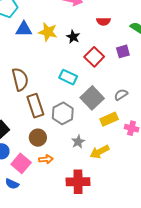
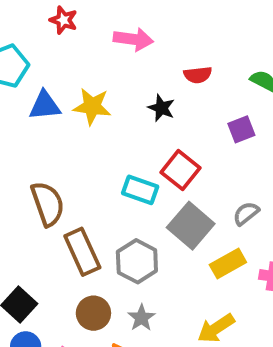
black star: (73, 37) -> (161, 108), moved
red square: (94, 57) -> (180, 170), moved
gray star: (78, 142) -> (141, 318), moved

